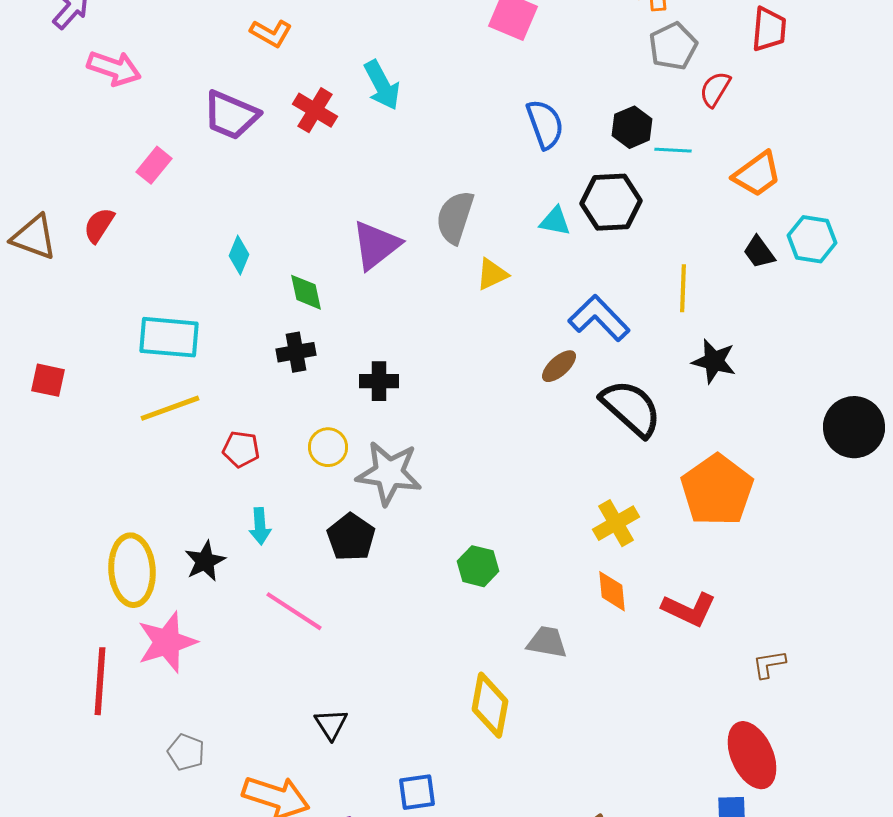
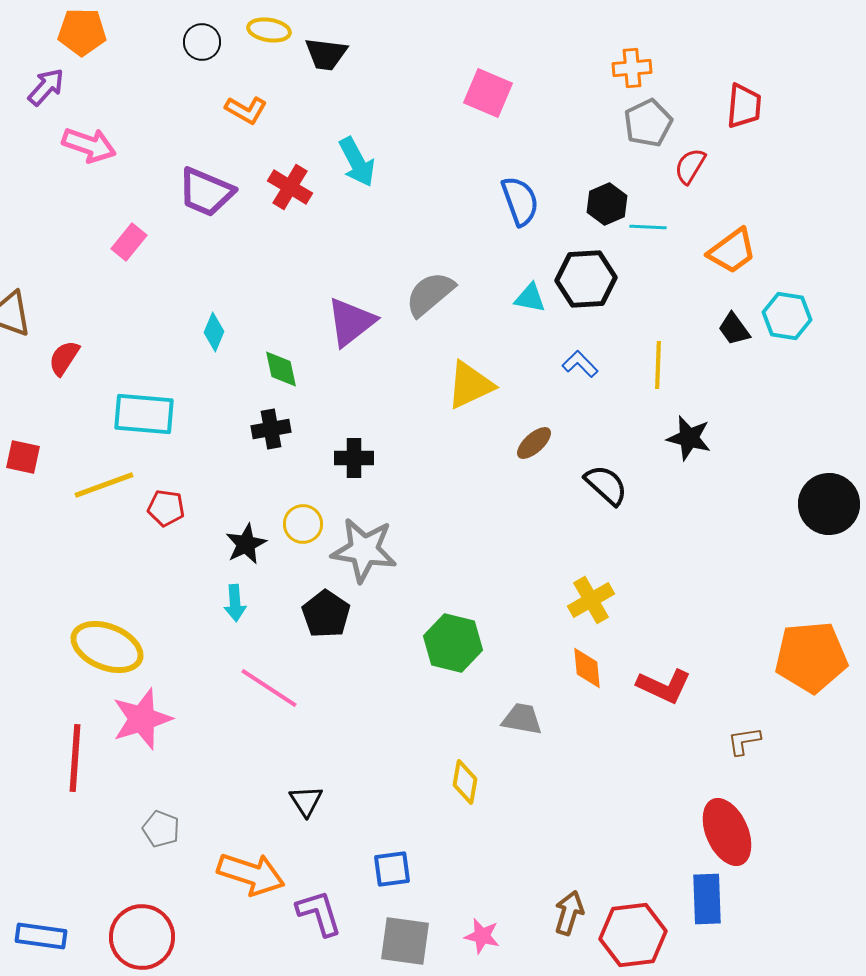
gray semicircle: (455, 217) -> (430, 294), turned 32
red semicircle: (99, 225) -> (64, 358), moved
yellow triangle: (492, 274) -> (470, 385), moved, size x1.5
blue L-shape: (599, 318) -> (580, 364), moved, size x0.6
yellow line: (170, 408) -> (104, 485), moved
black semicircle: (631, 408) -> (606, 485), size x0.7
red pentagon: (241, 449) -> (166, 508), moved
orange pentagon: (717, 490) -> (811, 657), moved, turned 30
black star: (205, 561) -> (246, 544), moved
green hexagon: (478, 566) -> (453, 643), size x1.4
yellow ellipse: (132, 570) -> (107, 647), turned -64
yellow diamond: (490, 705) -> (465, 782), size x0.7

